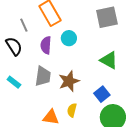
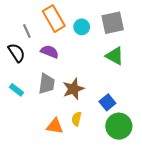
cyan circle: (69, 38) -> (82, 27), moved
purple semicircle: (46, 45) -> (50, 52), turned 108
green triangle: (109, 60) -> (115, 56), moved

